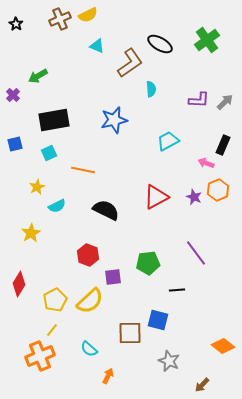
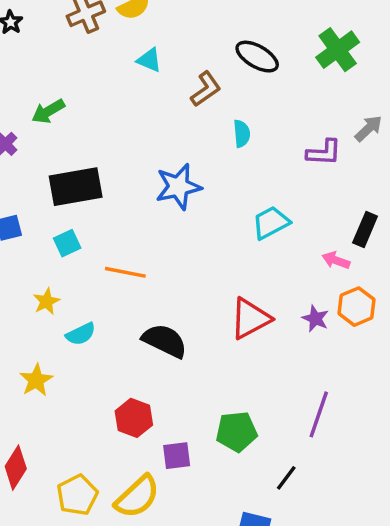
brown L-shape: (130, 63) -> (206, 89), size x0.7
gray arrow: (225, 102) -> (368, 128), moved
purple line: (196, 253) -> (319, 414), turned 56
black line: (177, 290) -> (286, 478), turned -49

